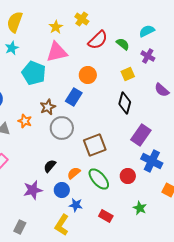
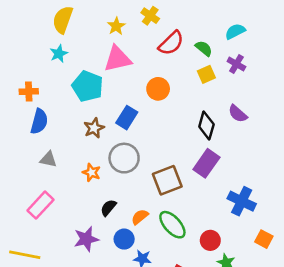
yellow square: (128, 74) -> (206, 74), moved
purple semicircle: (162, 90) -> (238, 114), moved
blue rectangle: (74, 97) -> (127, 118), moved
brown star: (48, 107) -> (94, 128), moved
orange star: (25, 121) -> (91, 172), moved
purple rectangle: (141, 135) -> (206, 163), moved
red circle: (128, 176) -> (210, 240), moved

